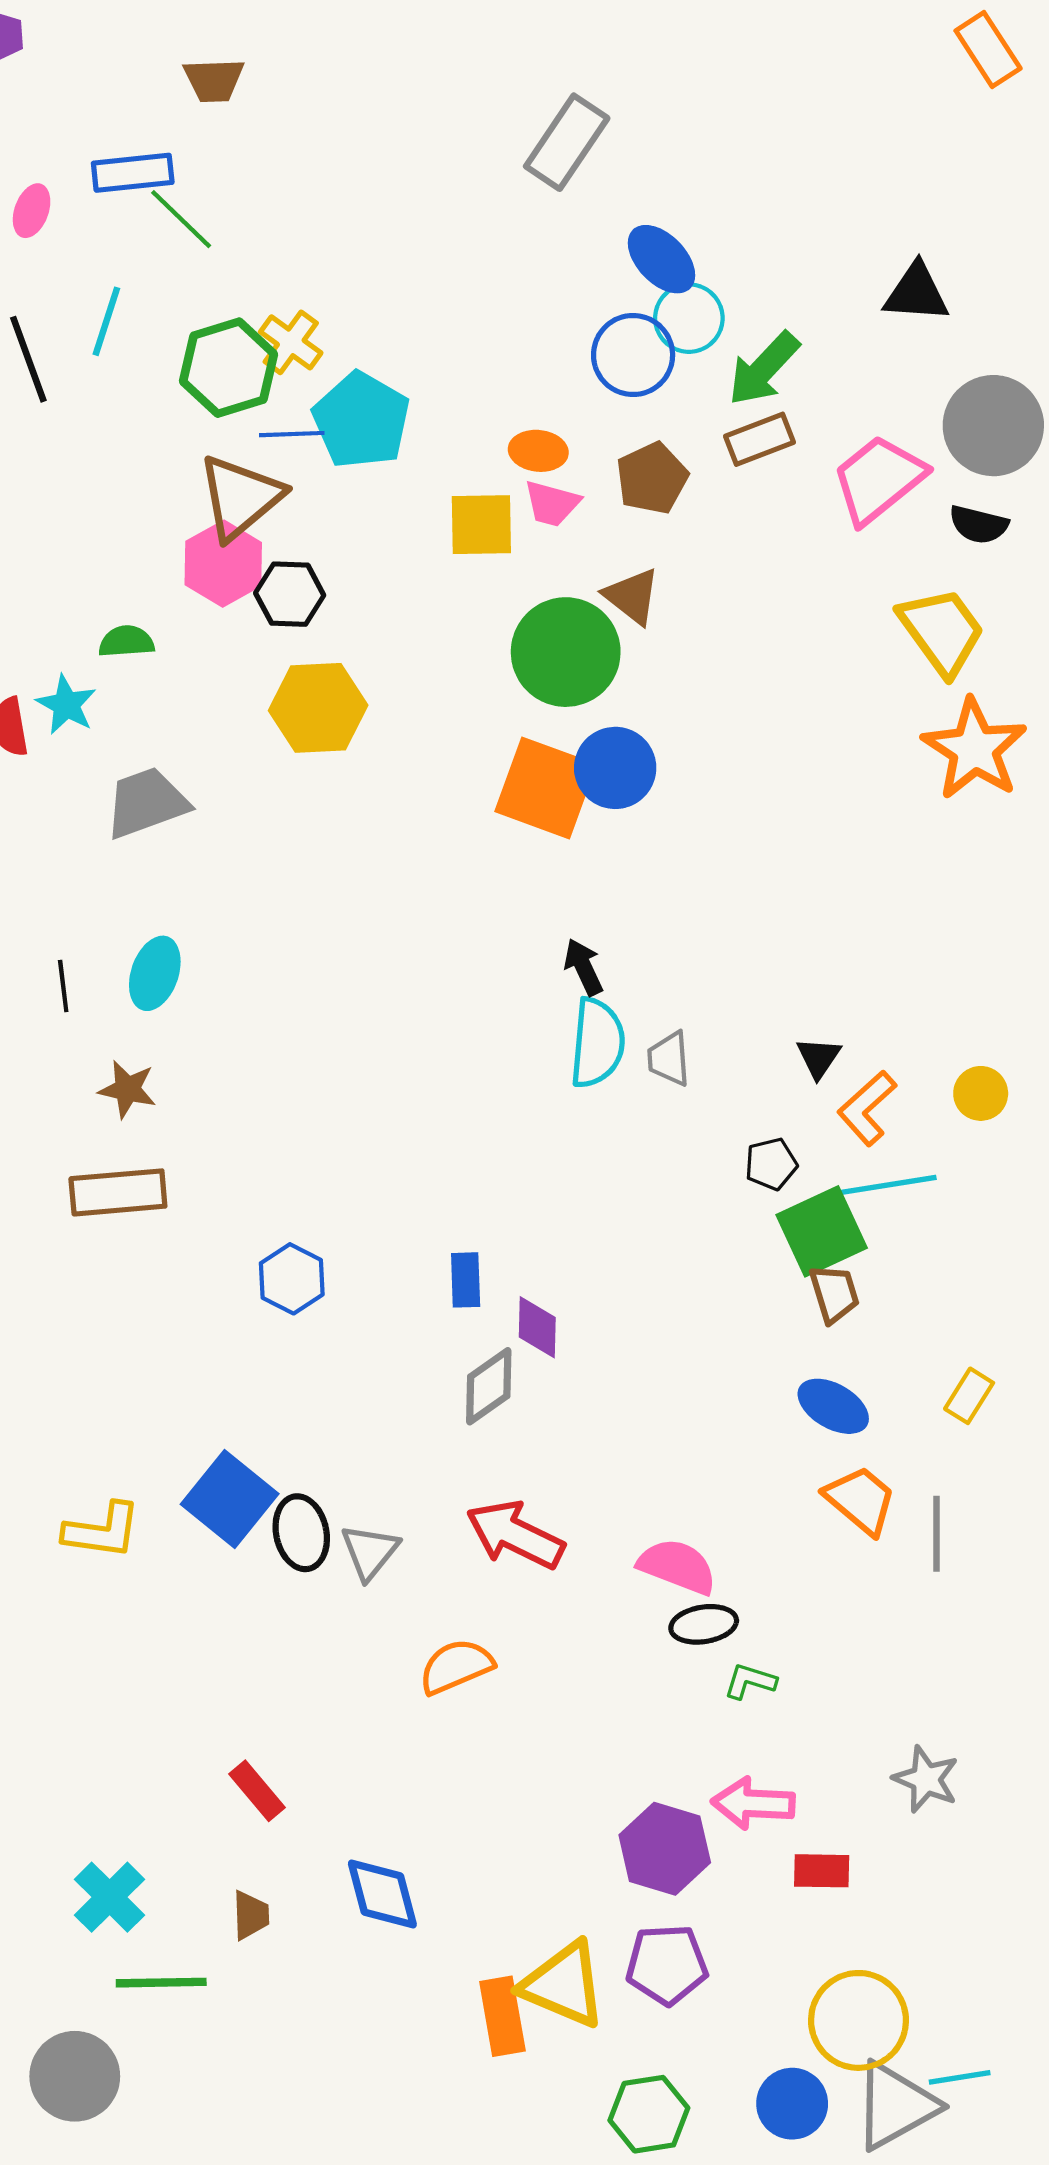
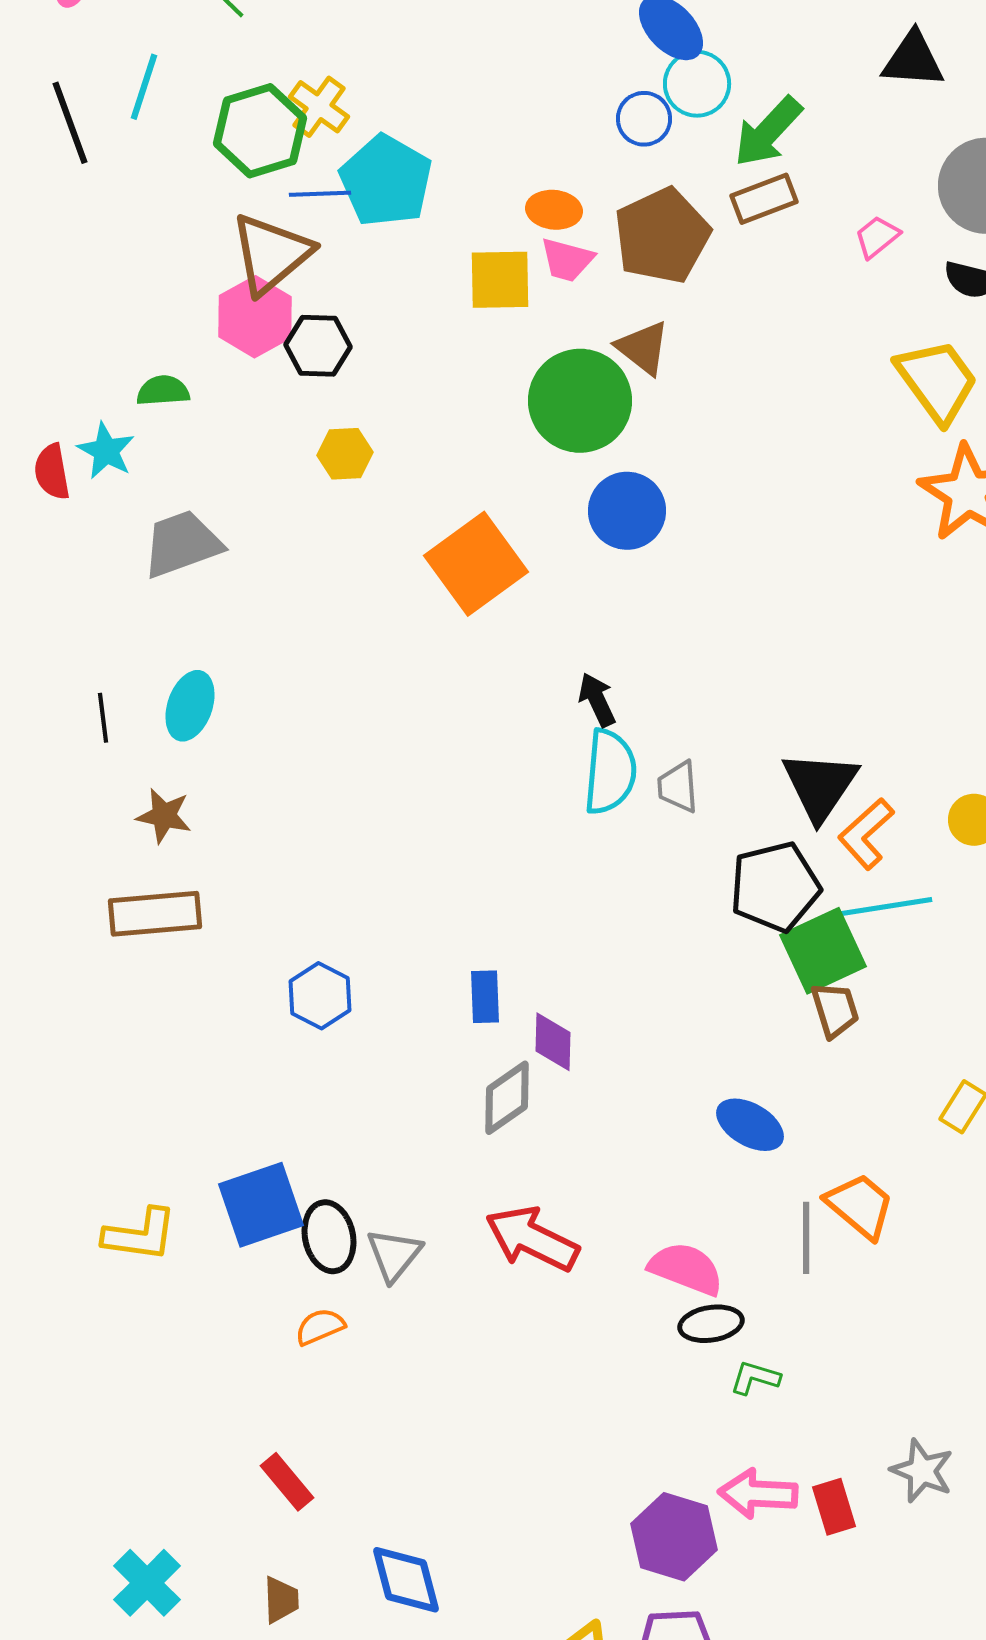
blue circle: (633, 355) -> (644, 119), size x0.7
brown pentagon: (652, 478) -> (662, 236), size x1.4
pink trapezoid: (879, 479) -> (877, 237), size x0.5
yellow hexagon: (318, 708) -> (345, 454), size x0.6
orange square: (546, 788) -> (476, 564), moved, turned 34
black triangle: (818, 1058) -> (820, 786), size x1.8
black pentagon: (771, 1164) -> (775, 887), size x1.8
blue ellipse: (833, 1406) -> (750, 1125), moved
blue square: (230, 1499) -> (261, 1205), turned 32
gray line: (936, 1534) -> (806, 1238), moved
orange semicircle: (456, 1666) -> (320, 1327), moved, size x0.7
red rectangle: (822, 1871) -> (834, 1507), moved, turned 72

